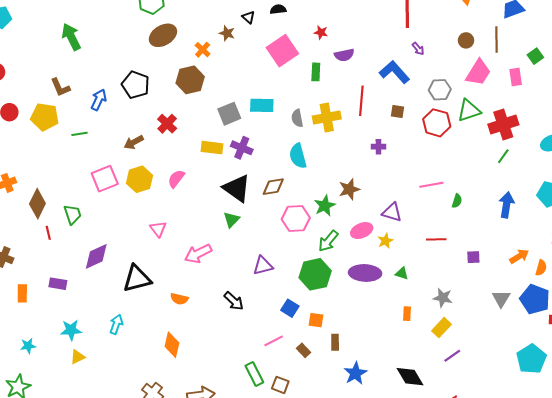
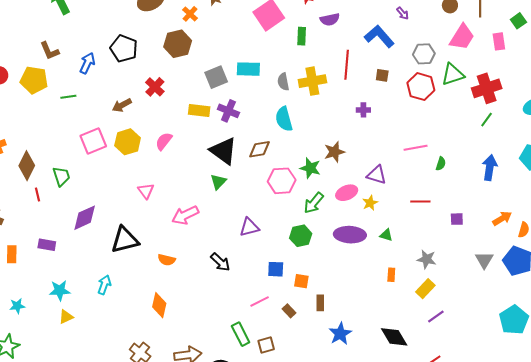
green star: (325, 206) -> (310, 168), turned -30
green hexagon: (315, 274) -> (301, 236), size x0.7
blue square: (290, 308) -> (276, 269), turned -30
brown square: (280, 385) -> (266, 345), turned -36

